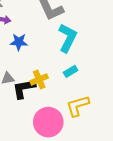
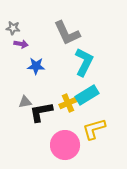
cyan rectangle: (71, 71) -> (87, 95), size x1.6
yellow cross: (39, 79) -> (68, 103), moved

